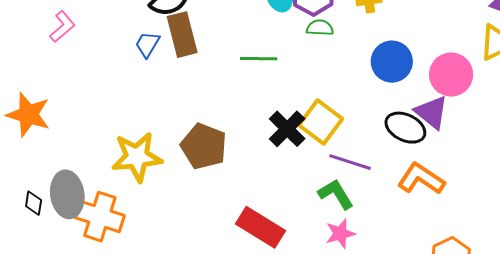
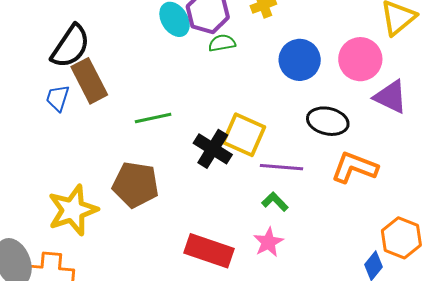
green line: (259, 59) -> (153, 118), moved
purple triangle: (432, 112) -> (391, 97), moved
green L-shape: (336, 194) -> (275, 202), size x0.7
pink star: (340, 234) -> (268, 242), moved

